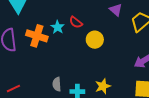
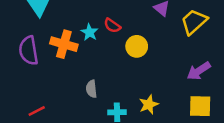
gray semicircle: (57, 84) -> (91, 89), moved

